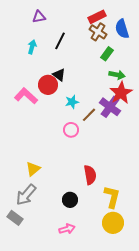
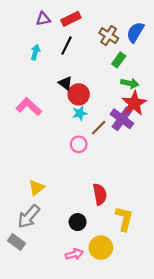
red rectangle: (97, 17) -> (71, 19), moved
blue semicircle: (122, 29) -> (135, 32), turned 48
red circle: (48, 85) -> (79, 94), moved
yellow circle: (113, 223) -> (101, 248), moved

